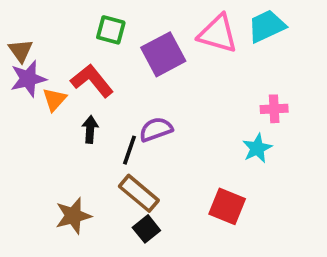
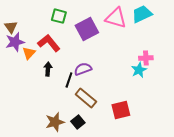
cyan star: (257, 148) -> (139, 70), moved
brown rectangle: (139, 193) -> (86, 98), moved
red square: (227, 206) -> (121, 110), turned -36
brown star: (73, 216) -> (55, 122), moved

